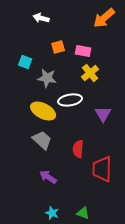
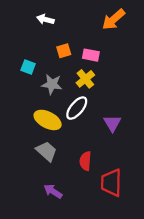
yellow cross: (90, 73) -> (85, 79), moved
white ellipse: (70, 100) -> (77, 108), turned -40

